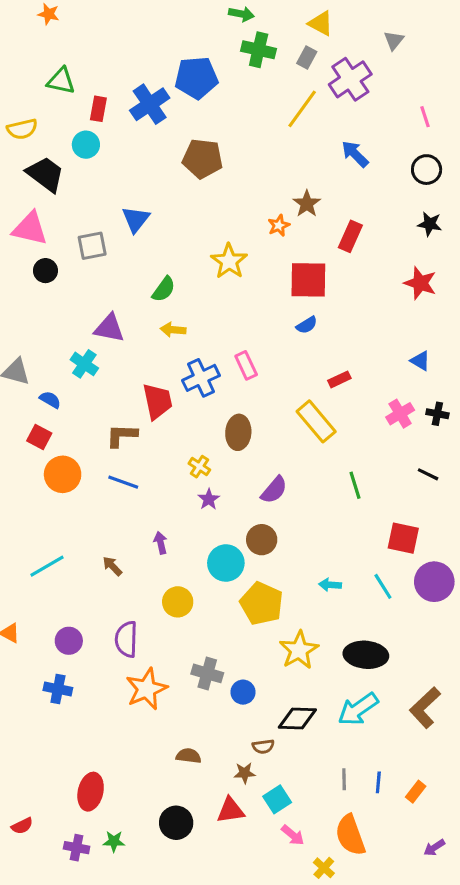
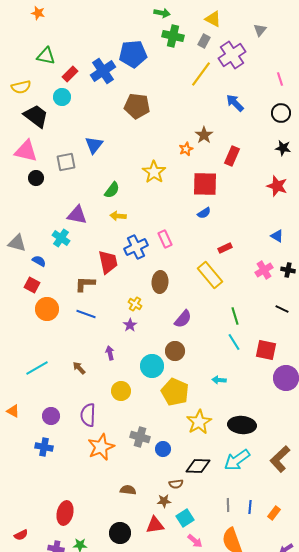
red rectangle: (98, 109) -> (70, 74), turned 35
purple star: (209, 499) -> (130, 325), moved
cyan line: (383, 586) -> (234, 342), moved

